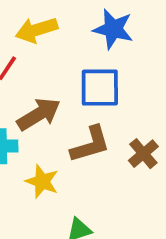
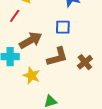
blue square: (100, 88) -> (63, 27), size x0.7

